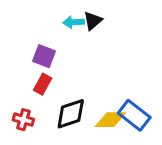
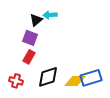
black triangle: (93, 21) -> (36, 20), moved
blue rectangle: (134, 115) -> (91, 78), turned -55

